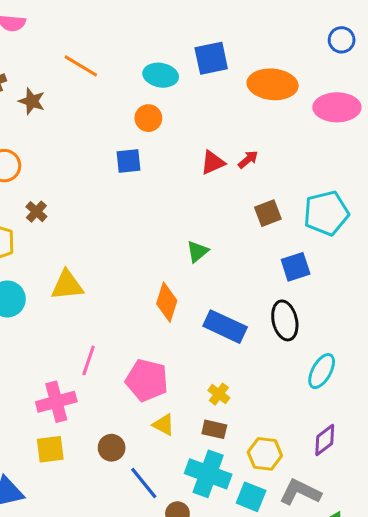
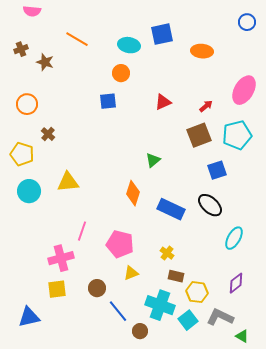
orange ellipse: (273, 84) -> (202, 51), size x0.7
pink ellipse: (337, 107) -> (244, 90), moved, turned -60
red arrow: (248, 159) -> (206, 106), moved
brown square: (268, 213) -> (199, 135), size x1.4
black ellipse: (285, 320) -> (210, 205), turned -35
yellow triangle: (164, 425) -> (131, 273), turned -49
brown rectangle: (214, 429) -> (176, 276), moved
cyan square: (251, 497) -> (188, 320), turned 30

